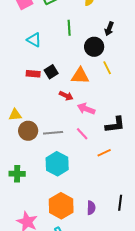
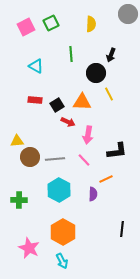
black square: (51, 72) -> (57, 105), moved
pink arrow: (86, 109) -> (88, 135), turned -102
purple semicircle: (91, 208) -> (93, 194), moved

